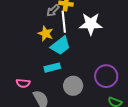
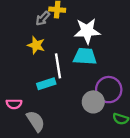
white line: (64, 22) -> (58, 66), moved
cyan trapezoid: (61, 46) -> (85, 56), moved, turned -135
gray circle: (73, 86) -> (93, 102), moved

